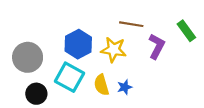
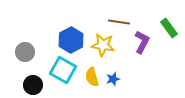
gray circle: (28, 57) -> (25, 52), size x0.7

